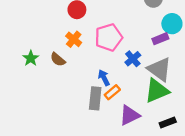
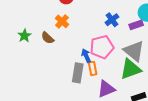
pink pentagon: (109, 37) -> (102, 47), moved
blue cross: (133, 59) -> (112, 20), moved
orange rectangle: (112, 92) -> (93, 68), turned -64

